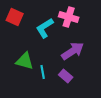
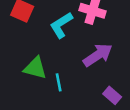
purple rectangle: (66, 76) -> (112, 95), moved

